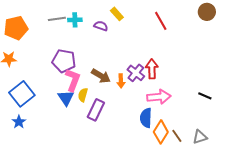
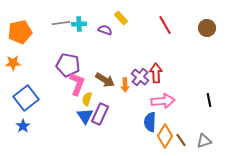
brown circle: (207, 12) -> (207, 28), moved
black line: (205, 96) -> (209, 100), turned 56
blue triangle: (66, 98) -> (85, 116), moved

